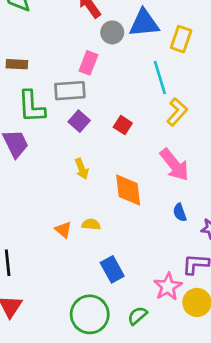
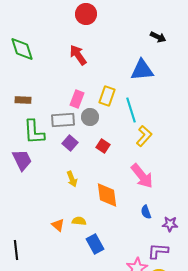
blue triangle: (144, 23) -> (142, 70), moved
gray circle: (112, 32) -> (90, 117), moved
yellow rectangle: (181, 39) -> (107, 96), moved
blue rectangle: (112, 269) -> (95, 244), moved

